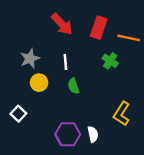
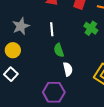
yellow circle: (39, 83) -> (13, 50), moved
white semicircle: (93, 134) -> (68, 69), moved

